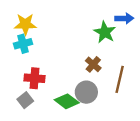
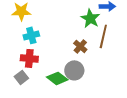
cyan cross: (23, 44) -> (31, 35), moved
brown line: (120, 79) -> (103, 36), moved

